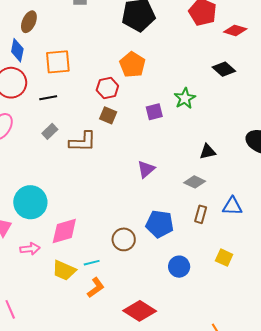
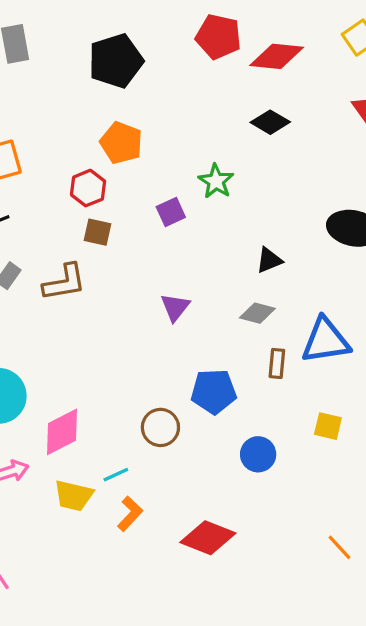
red diamond: (235, 30) -> (277, 56), size x1.4
blue triangle: (232, 206) -> (326, 341), size x1.5

